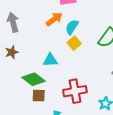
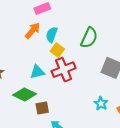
red cross: (75, 91) -> (64, 70), moved
brown square: (39, 96) -> (42, 108), moved

